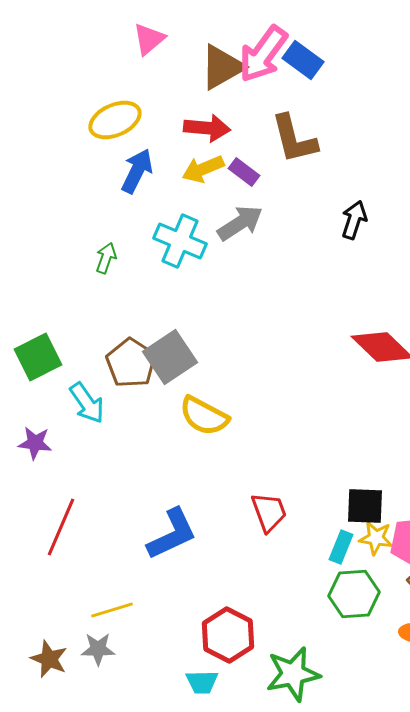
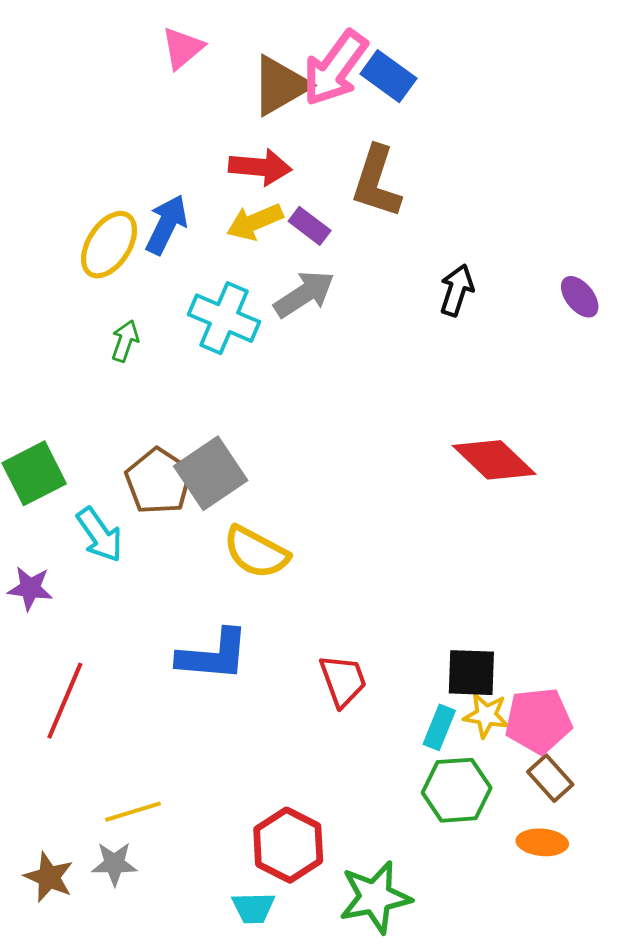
yellow ellipse: (115, 120) -> (109, 245), moved, turned -33
brown L-shape: (294, 139) -> (376, 182), turned 32
blue L-shape: (172, 534) -> (213, 655), moved, turned 30

